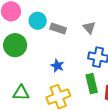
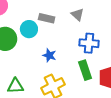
cyan circle: (38, 21) -> (29, 29), moved

